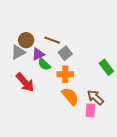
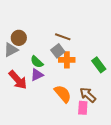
brown line: (52, 40) -> (63, 37), moved
purple triangle: (38, 54) -> (37, 75), moved
orange cross: (65, 74) -> (67, 60), moved

